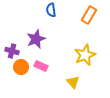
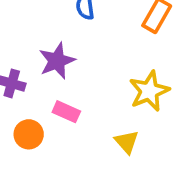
orange circle: (21, 67) -> (29, 134), moved

